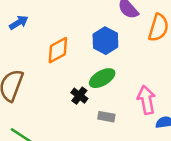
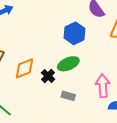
orange diamond: (58, 50) -> (25, 68), moved

